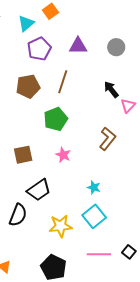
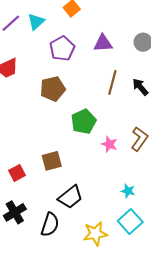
cyan triangle: (26, 23) -> (36, 22), moved
brown line: (63, 82) -> (112, 82), moved
pink star: (63, 155) -> (109, 144), moved

